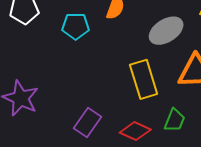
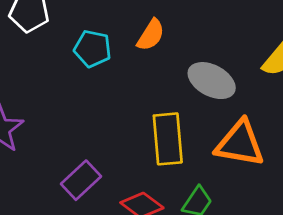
gray ellipse: (166, 31) -> (212, 81), turned 48

